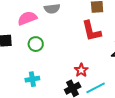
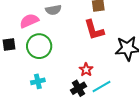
green circle: (36, 44) -> (39, 46), size x1.6

